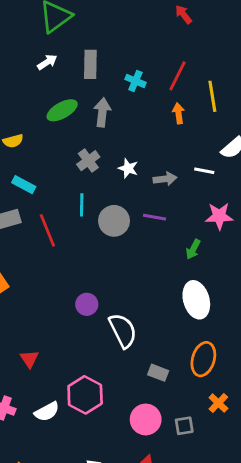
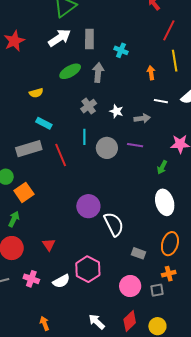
white arrow: (47, 62) -> (59, 38), size x1.6
red line: (177, 76) -> (169, 30), moved
white line: (204, 171) -> (161, 101), moved
purple circle: (87, 304) -> (88, 206), size x1.5
orange cross: (218, 403) -> (169, 274), moved, turned 32

